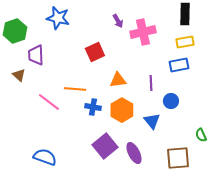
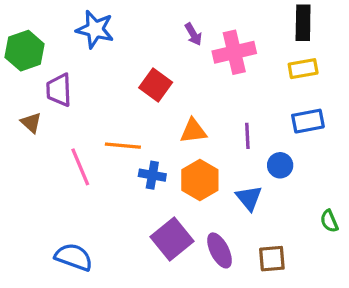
red square: (95, 52) -> (156, 85), turned -30
blue rectangle: (179, 65) -> (308, 121), moved
pink line: (49, 102) -> (80, 167), turned 30
brown square: (178, 158) -> (272, 259), moved, size x0.7

